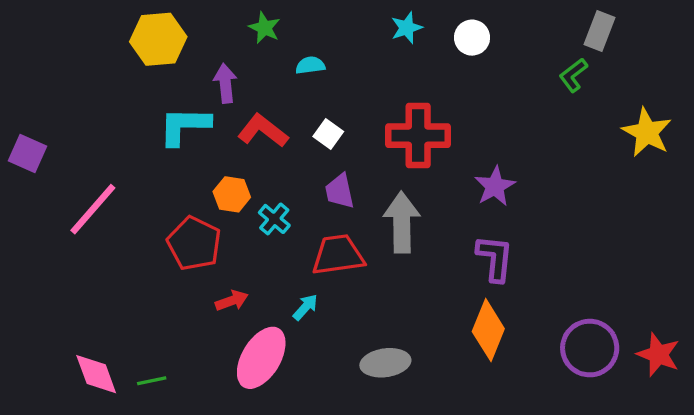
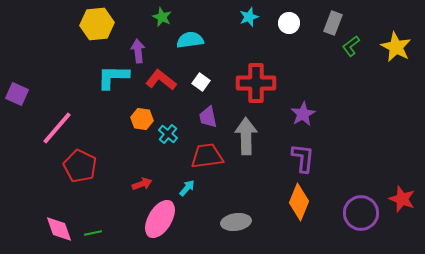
gray rectangle: (599, 31) -> (333, 23), moved
cyan semicircle: (310, 65) -> (190, 40), size x1.5
yellow star: (647, 132) -> (396, 47), moved
red pentagon: (194, 243) -> (80, 166), moved
red star: (658, 355) -> (402, 199), moved

